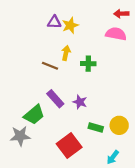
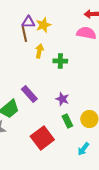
brown line: (50, 66) -> (24, 34), moved, turned 56
purple star: (80, 102) -> (62, 99), moved
green rectangle: (96, 127) -> (67, 121), turned 48

